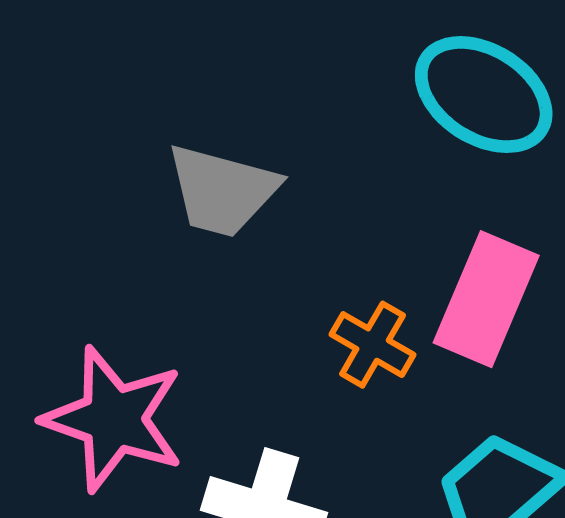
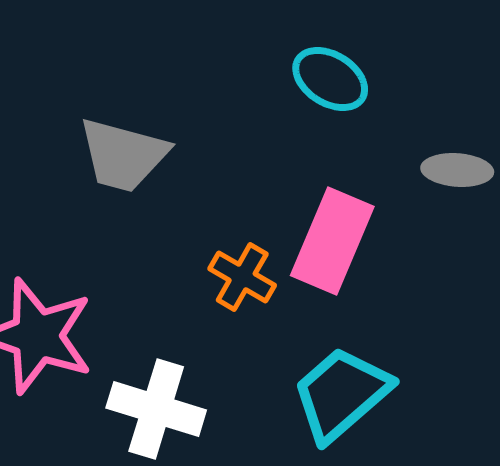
cyan ellipse: (484, 95) -> (330, 79), size x0.7

